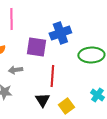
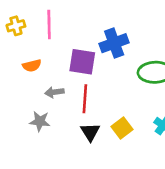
red line: (52, 76) -> (85, 99), moved
yellow square: (66, 106) -> (122, 128), moved

